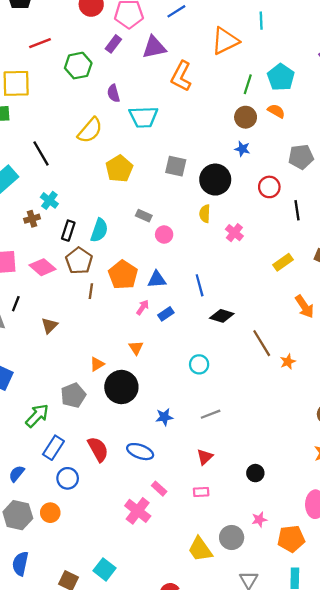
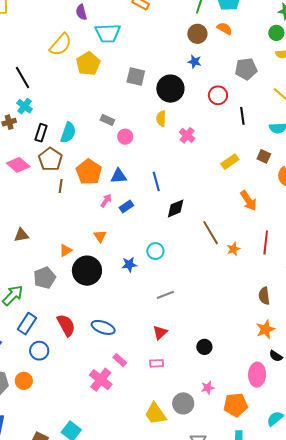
black line: (41, 153) -> (23, 78), moved
yellow pentagon: (119, 169) -> (88, 64), moved
black diamond: (222, 316) -> (176, 208), turned -40
brown triangle: (49, 326) -> (21, 235), moved, turned 35
blue star: (164, 417) -> (129, 264), moved

